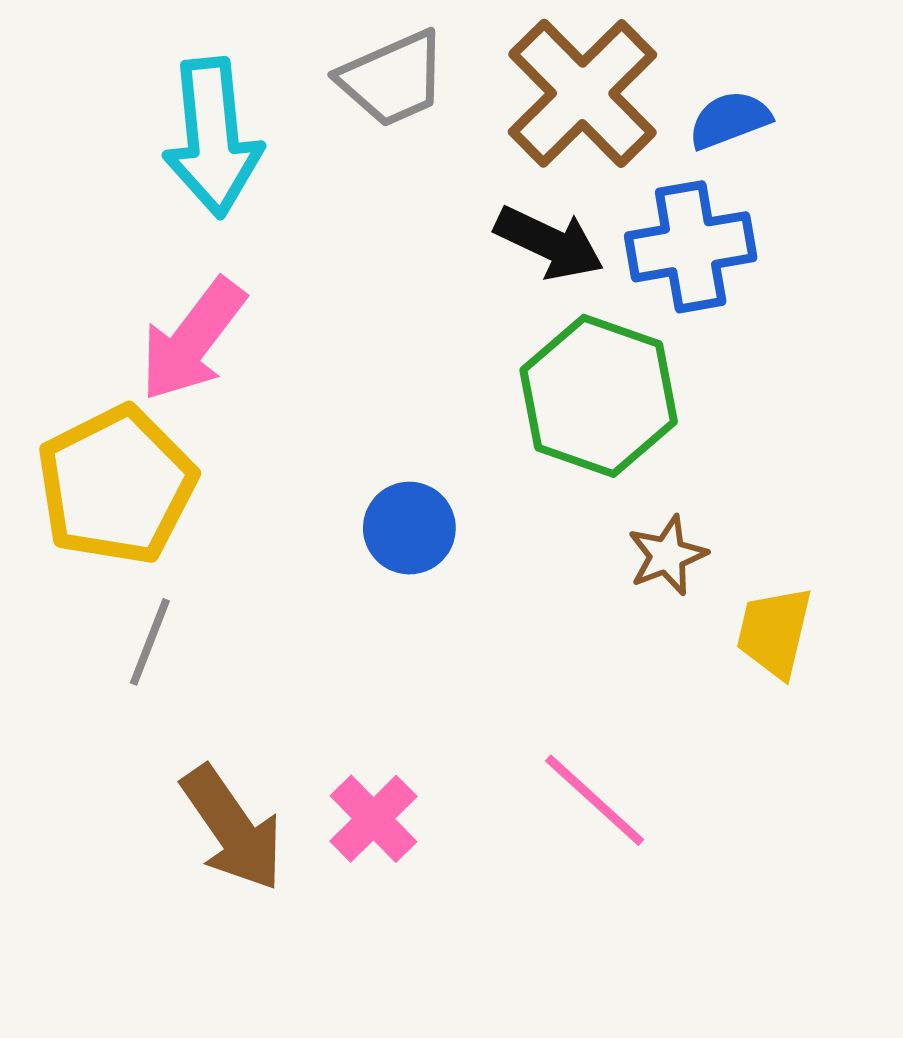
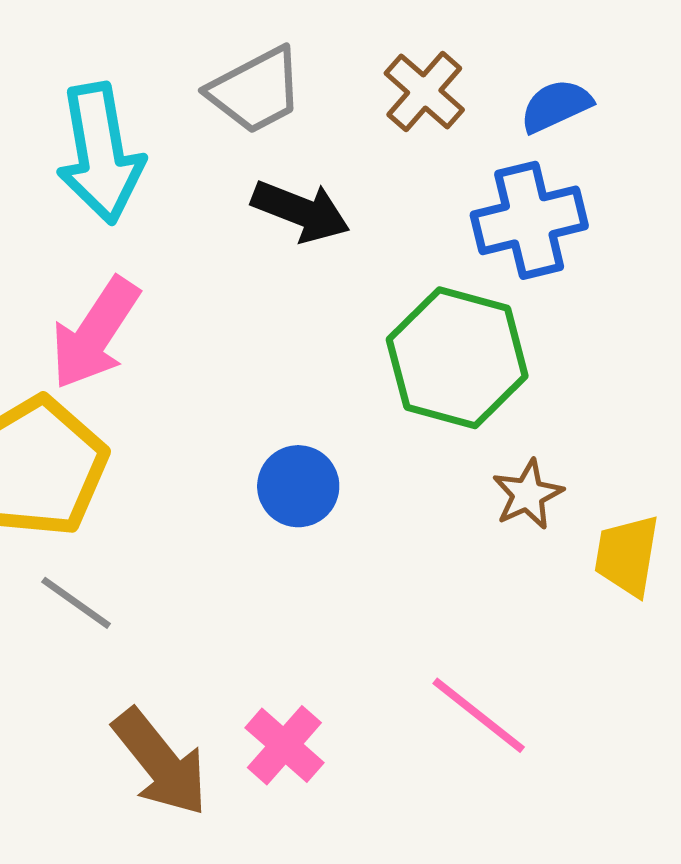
brown cross: (583, 93) -> (424, 92), size x0.6
black arrow: (549, 243) -> (301, 211), moved
gray line: (150, 642) -> (76, 603), turned -72

